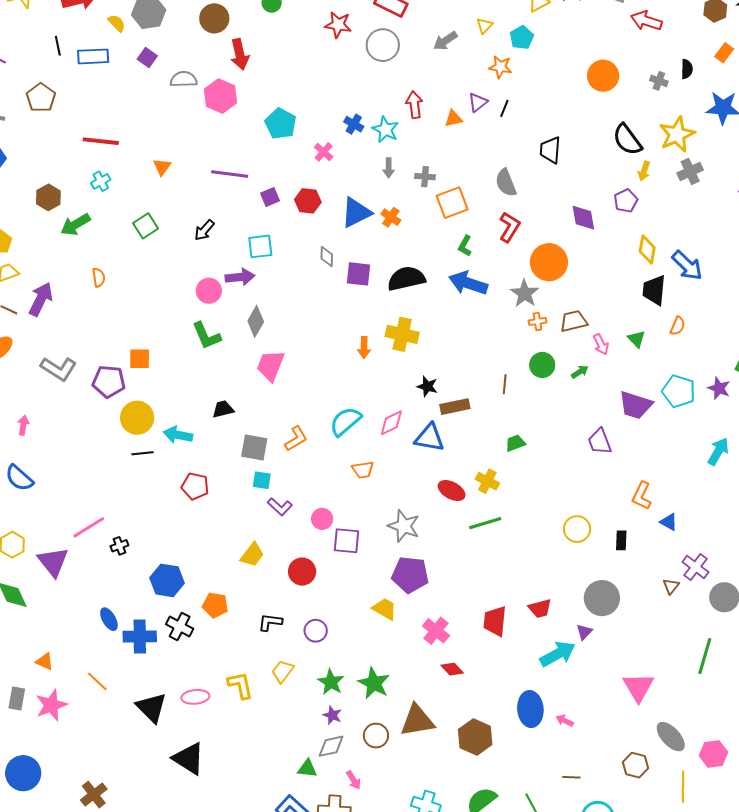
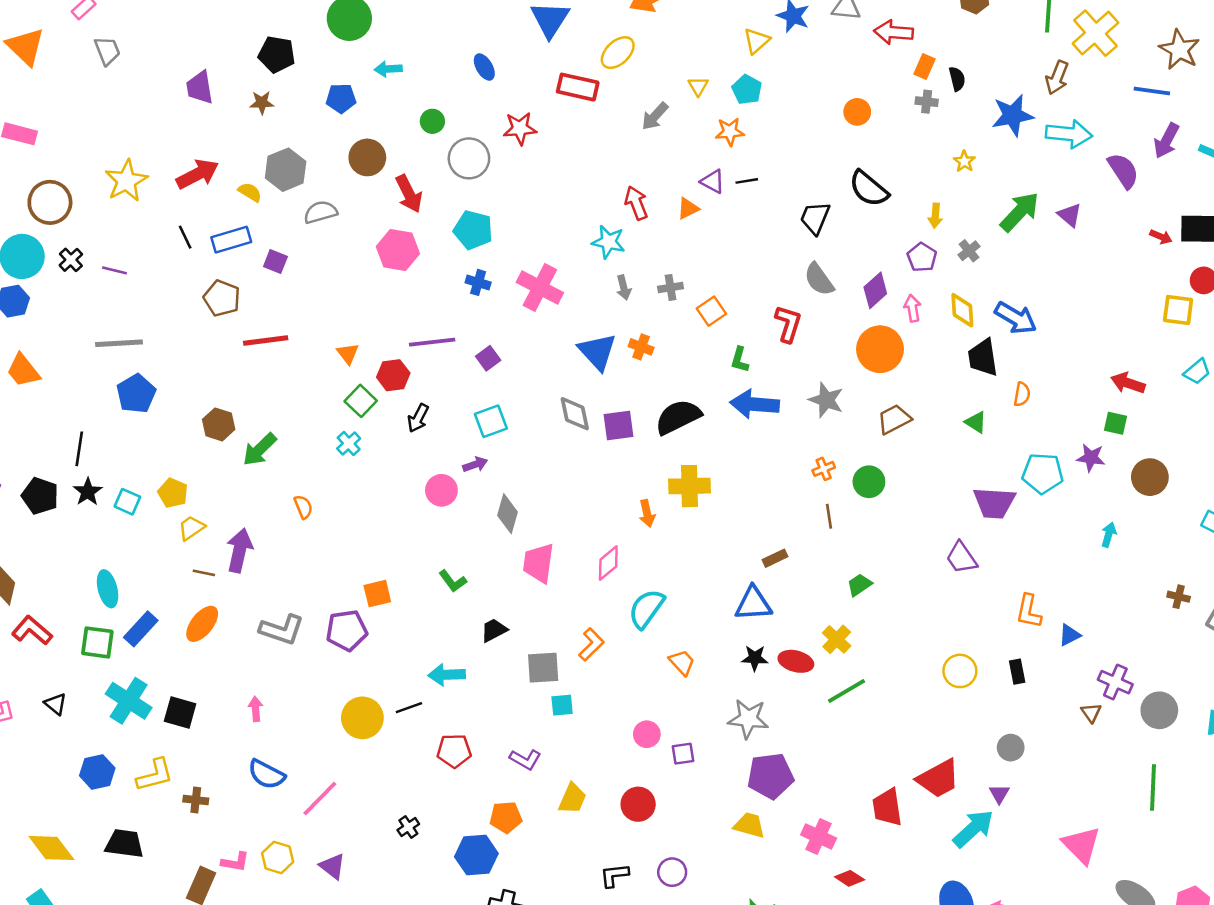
gray circle: (383, 45) -> (469, 158), moved
orange rectangle: (724, 53) -> (925, 66), moved
purple square: (147, 57) -> (275, 261), moved
orange circle: (603, 76) -> (857, 112), size x0.7
gray semicircle: (184, 79) -> (321, 212), moved
brown pentagon: (41, 98) -> (222, 298), moved
purple triangle: (478, 102) -> (713, 181), turned -40
black line: (504, 108) -> (747, 181), turned 72
cyan pentagon: (281, 124) -> (473, 230), moved
blue cross: (354, 124) -> (478, 282), moved
yellow star: (677, 134) -> (964, 161), size x0.5
black semicircle: (627, 140) -> (869, 189), moved
black trapezoid: (550, 150) -> (815, 218), turned 32
pink cross: (324, 152) -> (540, 288), size x1.8
gray cross: (690, 171) -> (969, 251), moved, size x0.7
cyan cross: (101, 181) -> (349, 444), moved
gray semicircle: (506, 183) -> (819, 279), moved
red hexagon: (308, 201) -> (393, 375), moved
orange square: (452, 203) -> (711, 311), size x0.7
blue triangle: (356, 213) -> (597, 352), turned -32
purple diamond: (583, 218) -> (875, 290), turned 72
green square: (146, 226) -> (361, 401), moved
gray diamond: (327, 256) -> (575, 414), size x1.4
orange circle: (549, 262) -> (880, 349), moved
purple arrow: (240, 277) -> (475, 464), size x0.7
orange cross: (537, 321) -> (824, 469), moved
green L-shape: (206, 336) -> (453, 581), moved, size x0.7
pink arrow: (601, 344) -> (913, 308), moved, turned -150
green arrow: (580, 372) -> (1020, 212), moved, size x2.0
black star: (427, 386) -> (755, 658), moved
brown rectangle: (455, 407) -> (775, 558), size x0.7
yellow circle: (137, 418) -> (362, 718), moved
pink diamond: (391, 423) -> (608, 563), moved
cyan arrow: (718, 451) -> (1109, 535), size x0.7
orange trapezoid: (363, 470) -> (682, 662), turned -110
yellow cross: (487, 481) -> (837, 639), turned 30
red pentagon: (195, 486) -> (454, 751), moved
purple L-shape: (280, 507) -> (525, 759), moved
blue triangle: (669, 522) -> (1069, 635), turned -42
pink line: (89, 527) -> (320, 798), moved
purple square: (346, 541) -> (683, 754), size x0.7
purple triangle: (53, 562) -> (332, 866), size x0.7
gray circle: (602, 598) -> (1011, 748), size x0.6
orange pentagon: (215, 605) -> (506, 817), moved
red trapezoid: (540, 608) -> (938, 779), size x1.5

